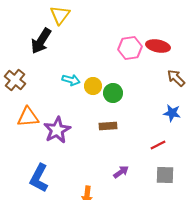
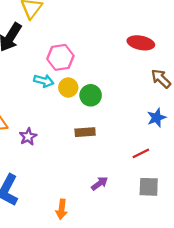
pink hexagon: (130, 48) -> (60, 57), moved
blue star: (172, 113) -> (156, 118), turned -30
purple star: (57, 130) -> (28, 137), size x0.6

